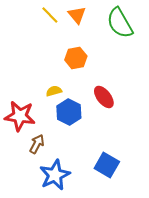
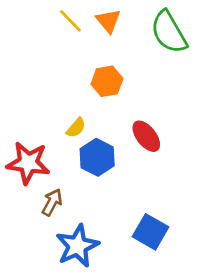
yellow semicircle: (54, 91) -> (76, 128), turned 147

